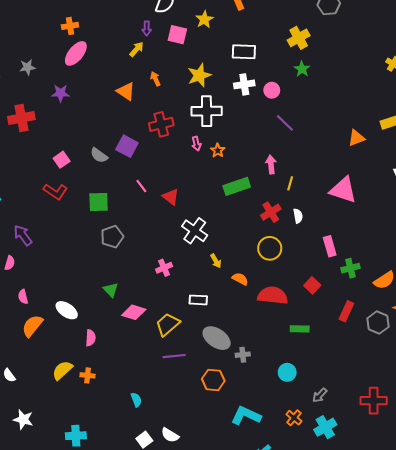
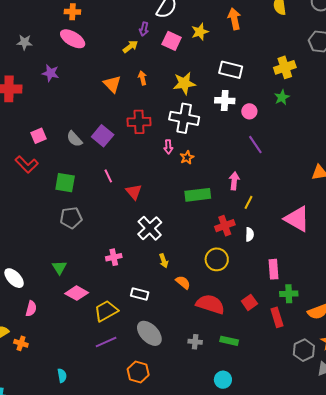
pink ellipse: (76, 53) -> (73, 39), turned 70
red rectangle: (346, 311) -> (277, 317), moved, turned -54
gray cross: (243, 355) -> (195, 342), moved
purple line: (174, 356) -> (106, 342), turned -30
cyan circle: (287, 372) -> (223, 380), moved

